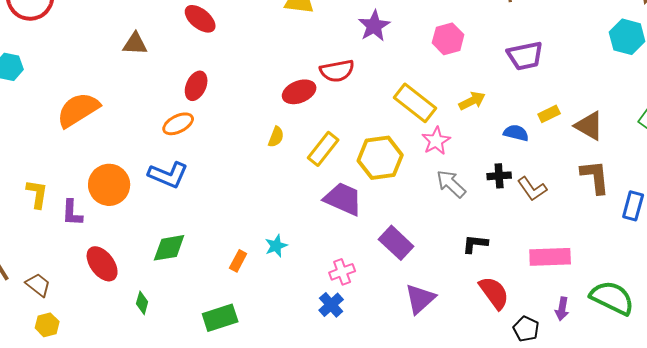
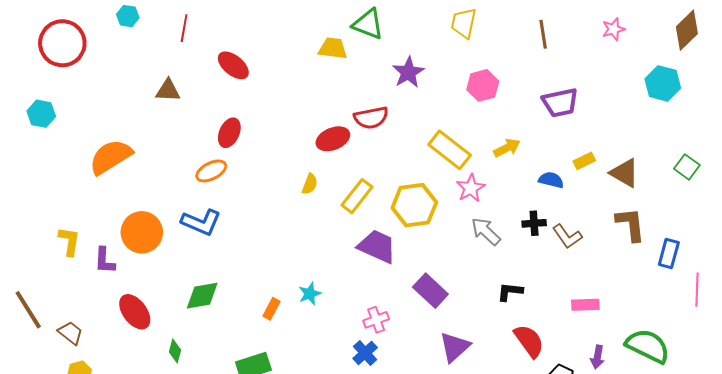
pink rectangle: (550, 257) -> (585, 305), size x0.7

